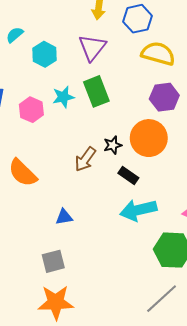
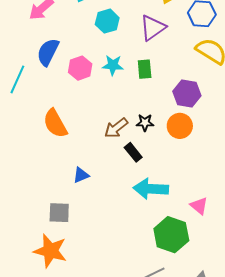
green rectangle: (96, 91) -> (145, 69), size x0.7
purple hexagon: (164, 97) -> (187, 93), moved
orange circle: (149, 138) -> (180, 126), size x0.7
black rectangle: (128, 175) -> (133, 152), moved
blue triangle: (64, 217) -> (81, 175), turned -30

